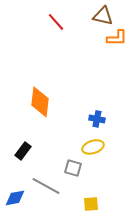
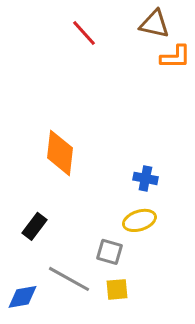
yellow square: (91, 204) -> (117, 289), moved

